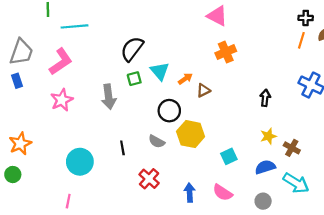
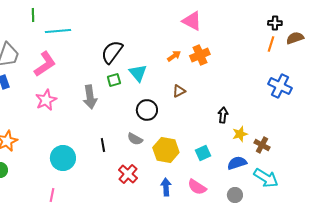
orange arrow: (185, 79) -> (174, 56), moved
black arrow: (265, 98) -> (223, 115), moved
yellow hexagon: (191, 134) -> (166, 150), moved

